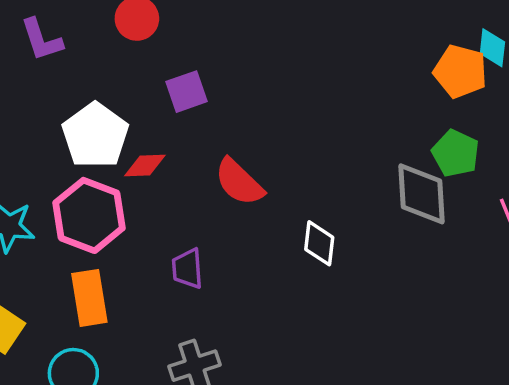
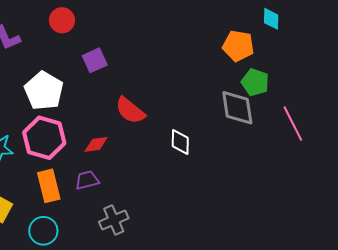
orange pentagon: (460, 71) -> (238, 46), moved
red diamond: (145, 166) -> (96, 144), moved
purple trapezoid: (187, 269) -> (87, 180), moved, turned 85

